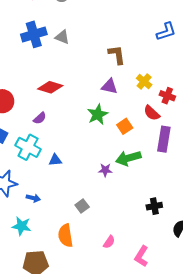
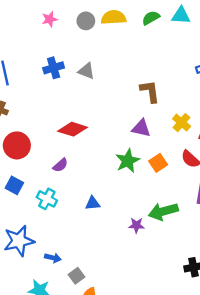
blue cross: (34, 34) -> (54, 68), size x0.7
orange square: (125, 126) -> (158, 163), moved
cyan cross: (28, 147) -> (47, 199), size x0.7
blue triangle: (55, 160) -> (93, 203), moved
gray square: (82, 206) -> (76, 276), moved

